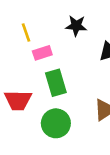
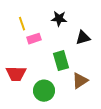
green rectangle: (56, 83) -> (61, 61), moved

